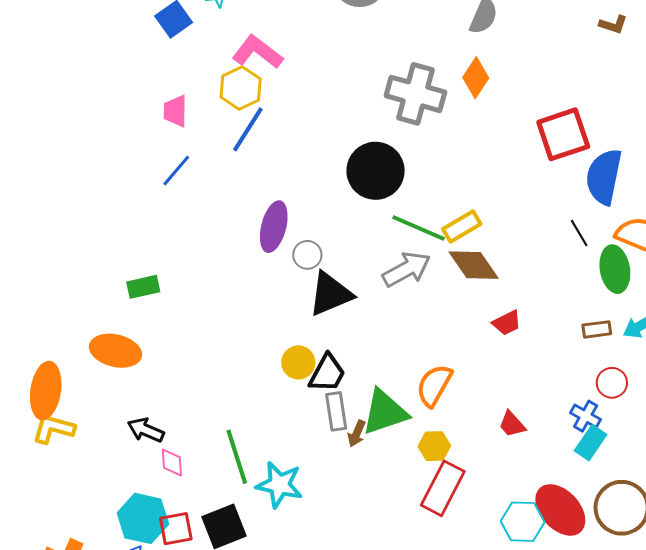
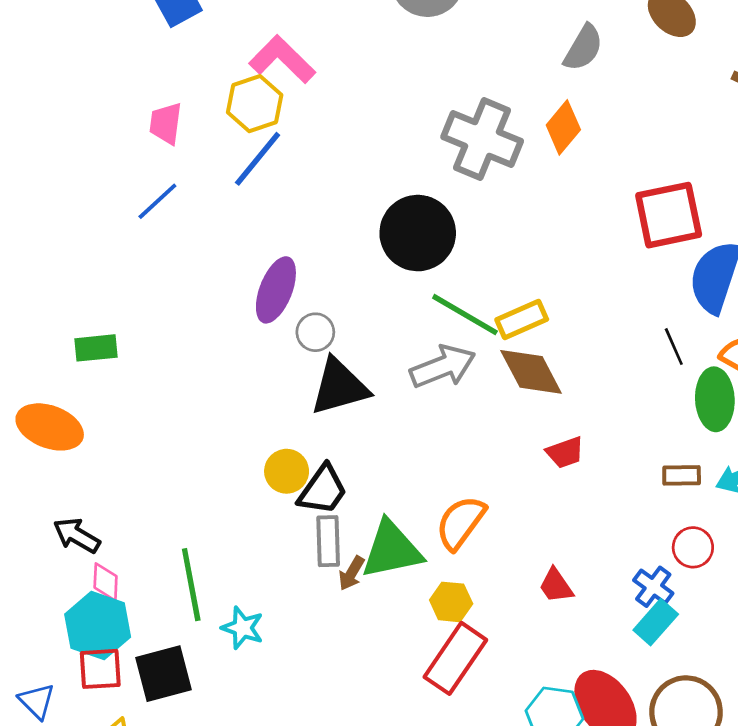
cyan star: (279, 485) -> (243, 628), size x0.7
cyan hexagon: (143, 518) -> (98, 626), moved

